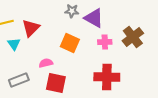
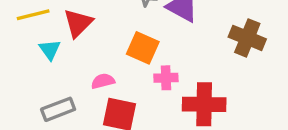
brown cross: (133, 37) -> (247, 38), turned -30
pink cross: (105, 42) -> (166, 78), moved

